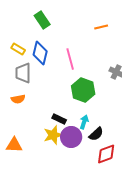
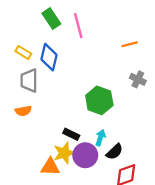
orange line: (101, 27) -> (130, 44), moved
pink line: (70, 59) -> (78, 26), moved
orange triangle: (14, 145) -> (50, 167), moved

